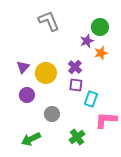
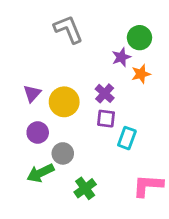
gray circle: (52, 114) -> (63, 153), moved
pink L-shape: (106, 120) -> (148, 186), moved
green cross: (77, 137) -> (85, 188), moved
green arrow: (31, 139) -> (40, 173), moved

